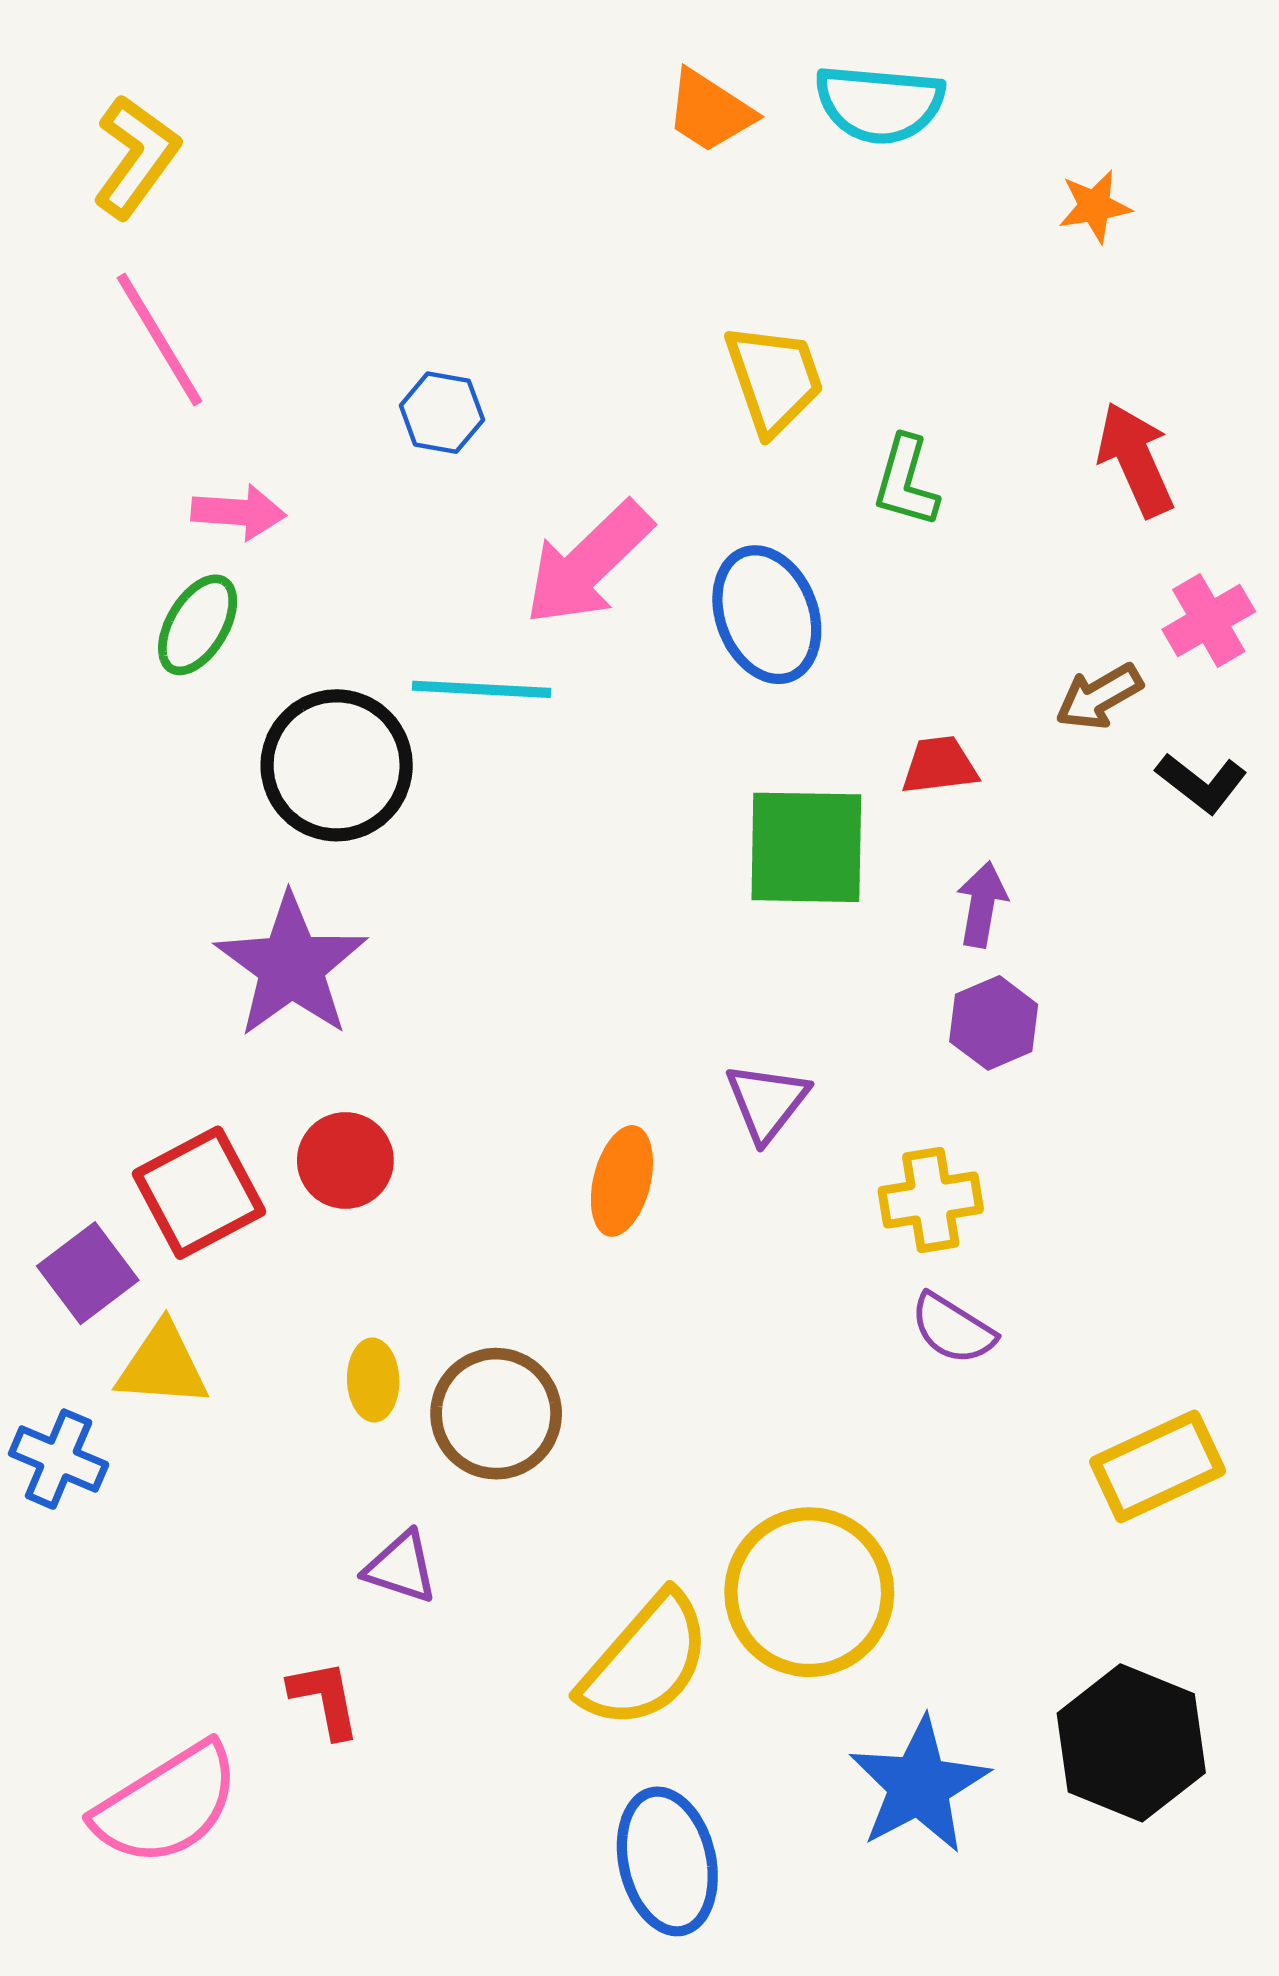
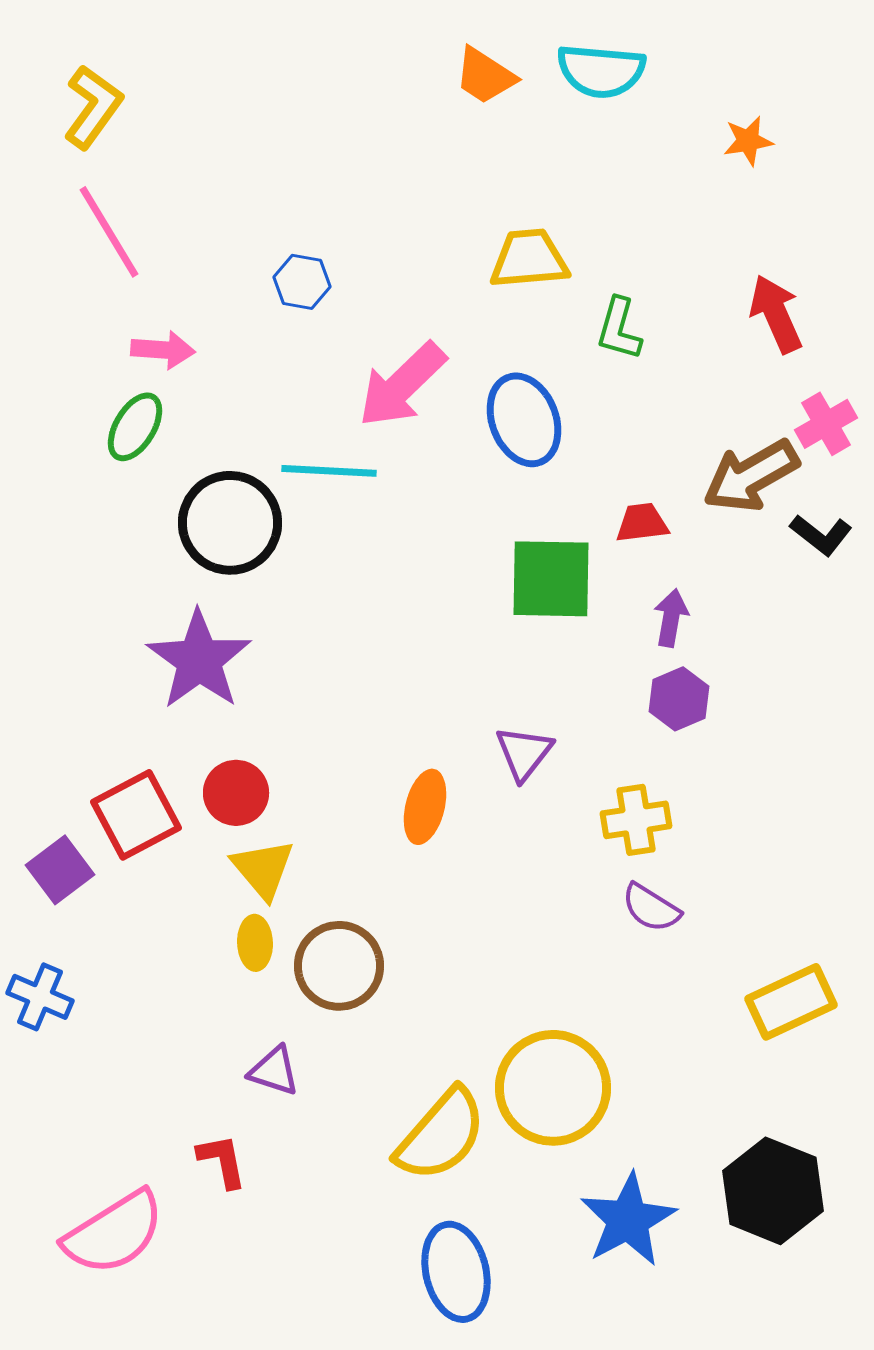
yellow trapezoid: (774, 379) -> (529, 259), turned -76
brown arrow: (1099, 697) -> (751, 476), size x1.6
yellow triangle: (162, 1365) -> (263, 869), moved, turned 46

